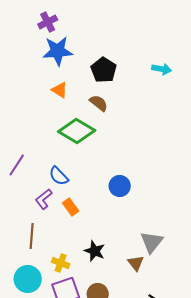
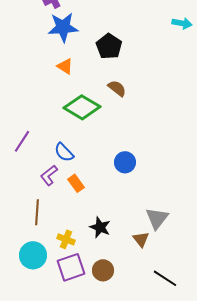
cyan arrow: (162, 69) -> (182, 23), moved
brown semicircle: (99, 103) -> (117, 88), moved

